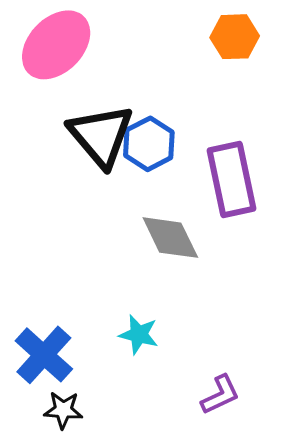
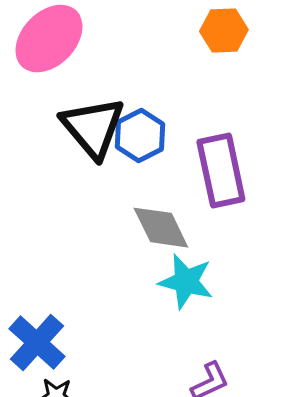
cyan star: (139, 334) -> (186, 282), moved, size x1.4

